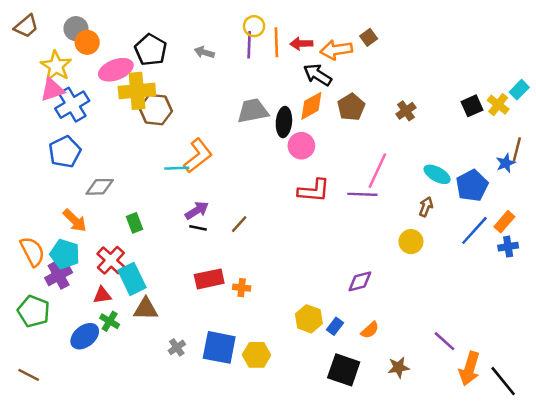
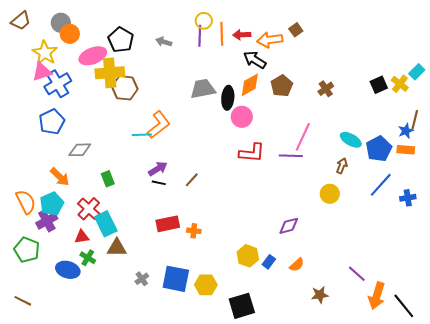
orange rectangle: (504, 222) -> (406, 150), moved, turned 54
cyan pentagon: (65, 254) -> (52, 204), turned 30
blue ellipse: (85, 336) -> (68, 270), turned 55
black square: (344, 370) -> (242, 306), moved, turned -36

